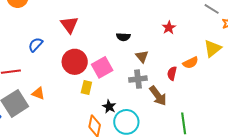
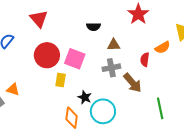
red star: (169, 28) -> (138, 14), size x1.5
brown triangle: (142, 56) -> (114, 45), turned -48
pink square: (102, 67) -> (75, 59), turned -35

